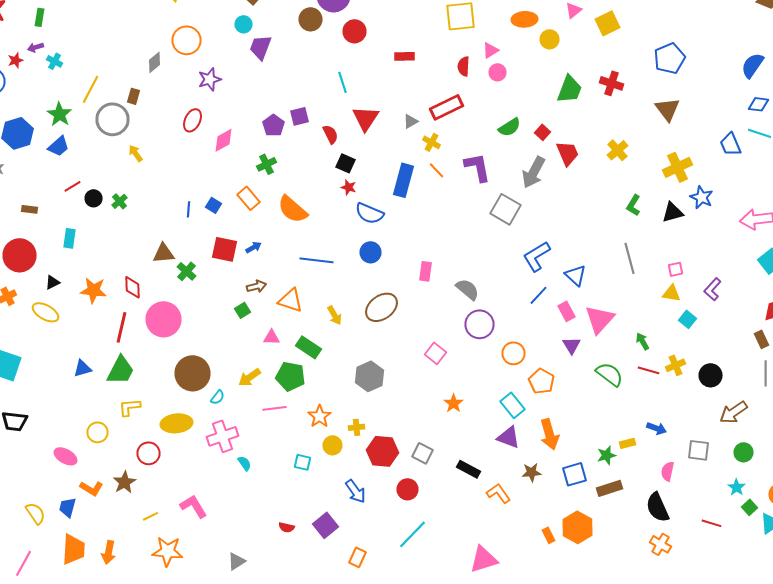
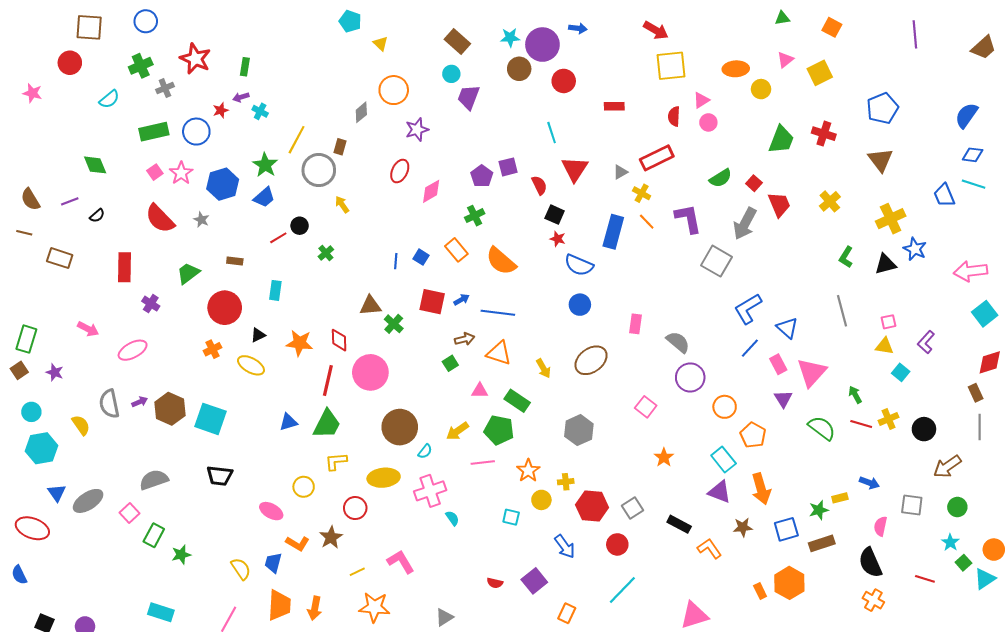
black circle: (94, 198) -> (300, 226), moved
blue line: (316, 260) -> (498, 313), moved
gray square: (422, 453) -> (633, 508), turned 30

